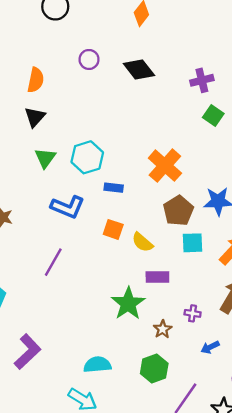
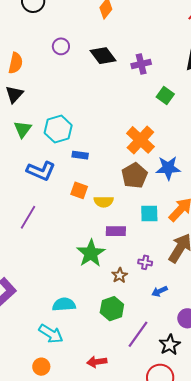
purple cross: (202, 80) -> (141, 64), moved
orange cross: (165, 166) -> (140, 140), moved
yellow semicircle: (142, 242) -> (104, 202), turned -42
cyan square: (193, 243) -> (149, 213), moved

